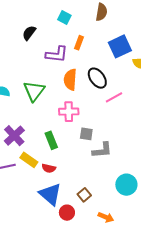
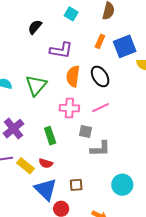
orange rectangle: (79, 43) -> (100, 41), moved
pink line: (114, 97) -> (101, 108), moved
yellow rectangle: (29, 160) -> (26, 166), moved
brown square: (84, 195) -> (76, 185), moved, turned 32

